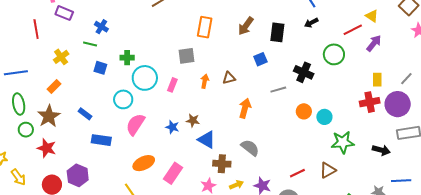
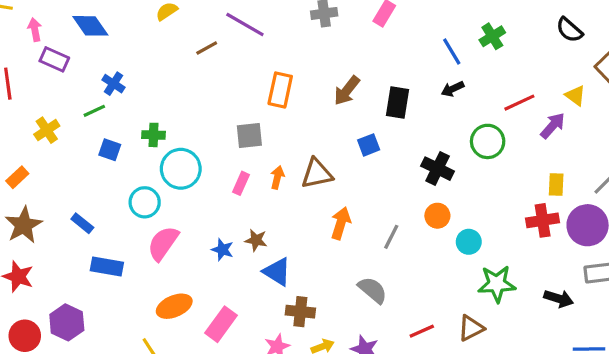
yellow triangle: (372, 16) -> (575, 96), moved
green line: (90, 44) -> (94, 111), turned -40
brown triangle: (229, 78) -> (317, 174), size x1.5
pink rectangle: (172, 85) -> (241, 183), moved
orange rectangle: (54, 86) -> (17, 177), moved
gray line: (278, 90) -> (391, 237), moved, turned -49
orange circle: (304, 111) -> (437, 216), moved
gray semicircle: (250, 148) -> (373, 290), moved

